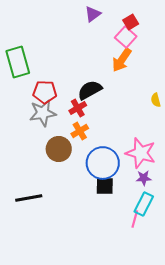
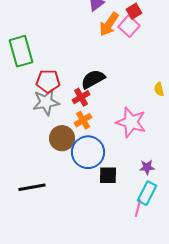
orange arrow: (122, 60) -> (109, 24), moved
pink star: (141, 153) -> (131, 122), moved
blue circle: (103, 163) -> (88, 152), moved

